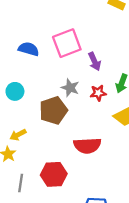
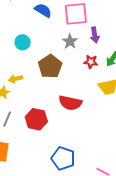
gray star: (70, 88) -> (70, 41), moved
brown pentagon: (53, 110) -> (50, 66), turned -30

